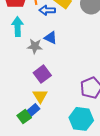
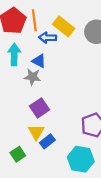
blue triangle: (51, 38) -> (39, 61), moved
blue rectangle: (33, 110) -> (47, 141), moved

